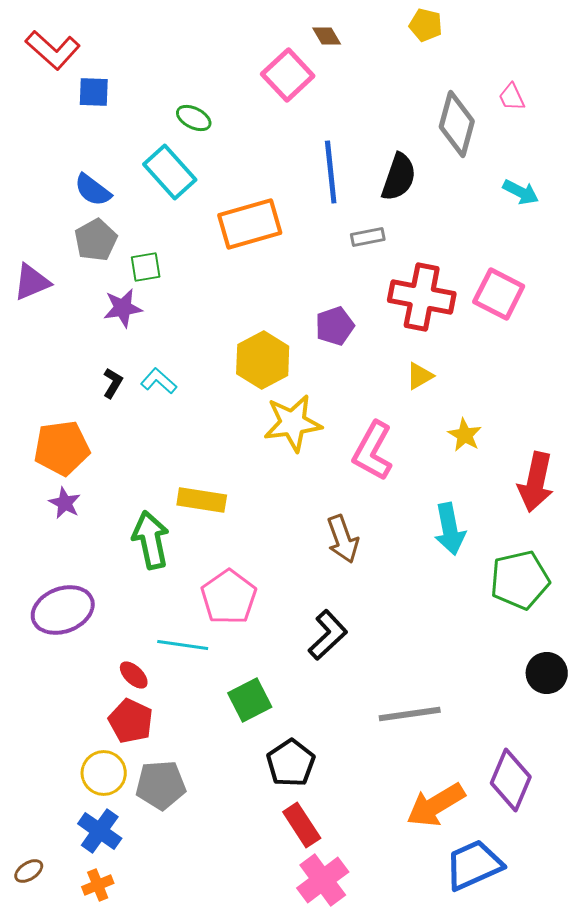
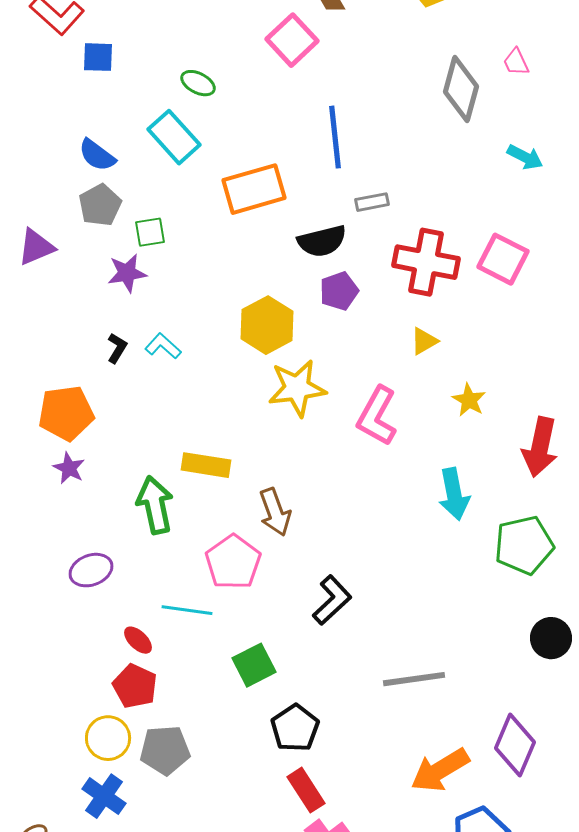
black semicircle: (399, 177) -> (322, 241), moved, turned 57
brown arrow: (343, 539) -> (275, 512), moved
purple ellipse: (63, 610) -> (91, 570), moved, size x0.7

